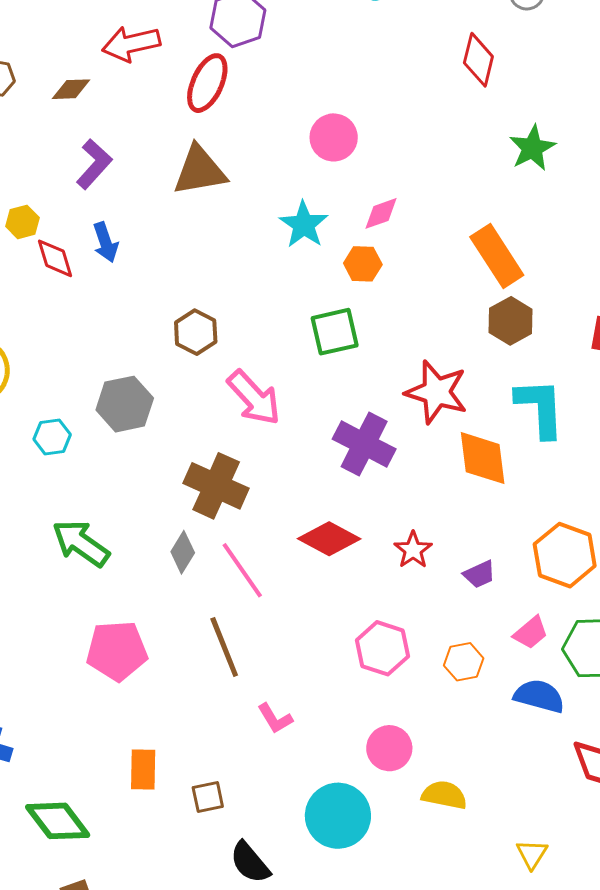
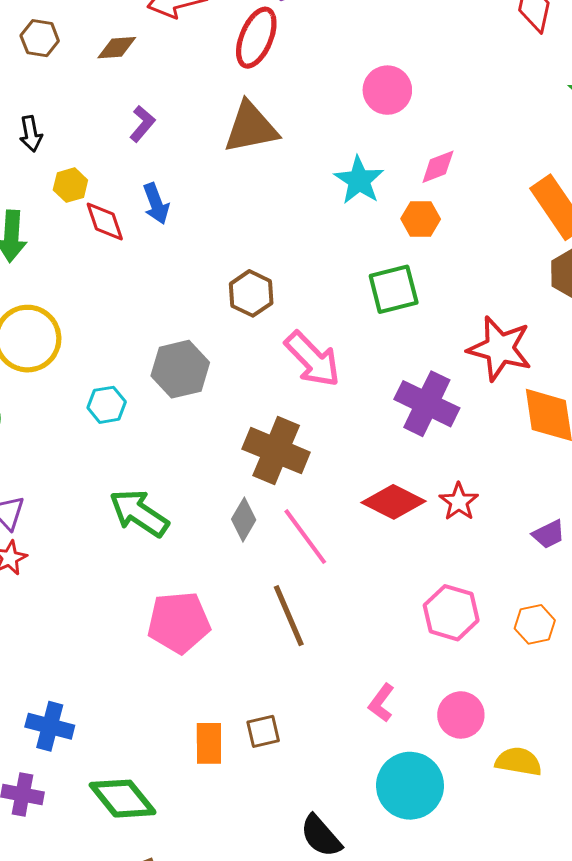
purple L-shape: (94, 164) -> (142, 124), size x0.7
red star: (413, 550) -> (459, 502), moved
pink L-shape: (275, 718) -> (381, 703), moved, turned 69
brown square: (208, 797) -> (263, 731), moved

